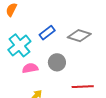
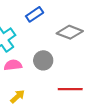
blue rectangle: (47, 33) -> (35, 14), moved

